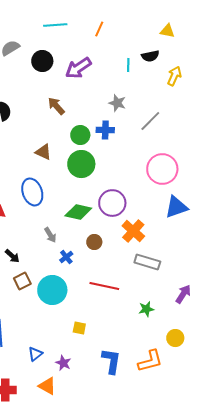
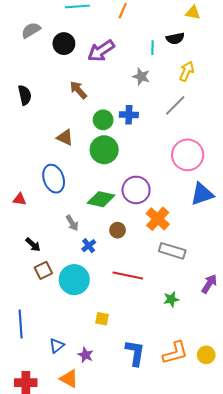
yellow arrow: (174, 76) -> (187, 71), moved
gray star: (117, 103) -> (141, 77), moved
yellow circle: (175, 338) -> (206, 355), moved

